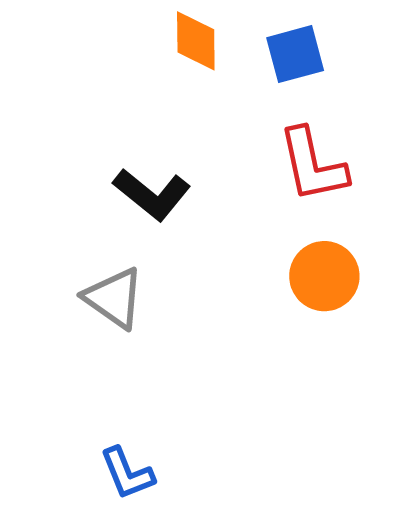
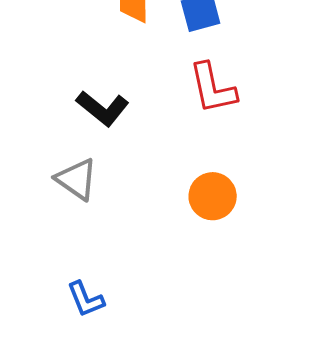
orange circle: (324, 276) -> (213, 196), moved

